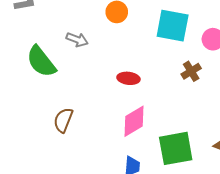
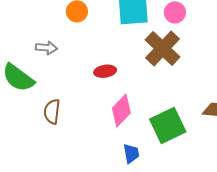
brown cross: (191, 71) -> (163, 48), size x1.8
brown semicircle: (63, 120) -> (52, 112), moved

